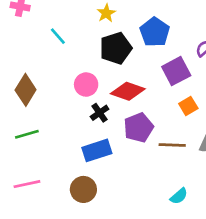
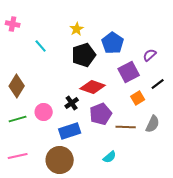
pink circle: (86, 85) -> (44, 112), moved
brown circle: (83, 189) -> (60, 160), size x1.4
cyan semicircle: (179, 196) -> (110, 157), moved

